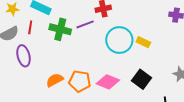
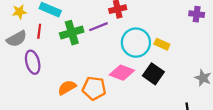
green cross: (60, 29) -> (72, 33), turned -30
black square: (141, 79) -> (153, 74), moved
pink diamond: (108, 82) -> (122, 73), moved

